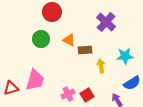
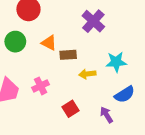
yellow arrow: (101, 66) -> (87, 74), turned -88
pink cross: (68, 94) -> (41, 86), moved

